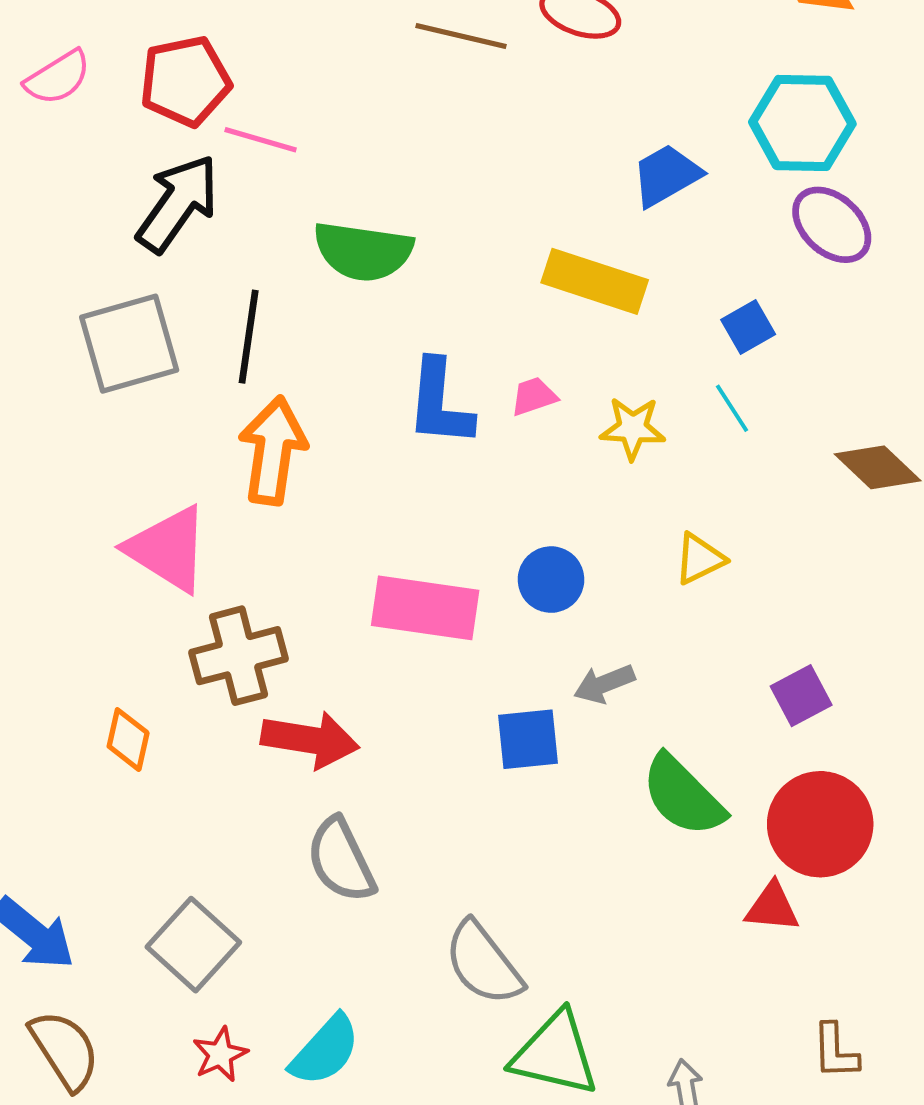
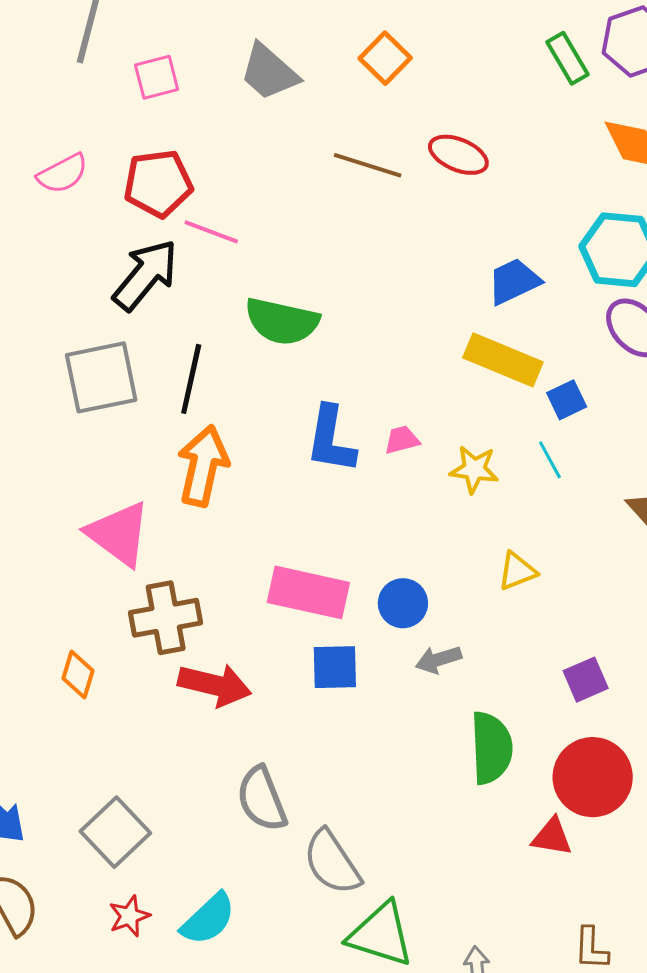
yellow rectangle: (595, 281) -> (503, 360), moved
blue circle: (551, 580) -> (403, 603), moved
blue square: (528, 739) -> (335, 667), moved
green semicircle: (683, 796) -> (491, 748), turned -142
gray semicircle: (341, 860) -> (262, 799), moved

